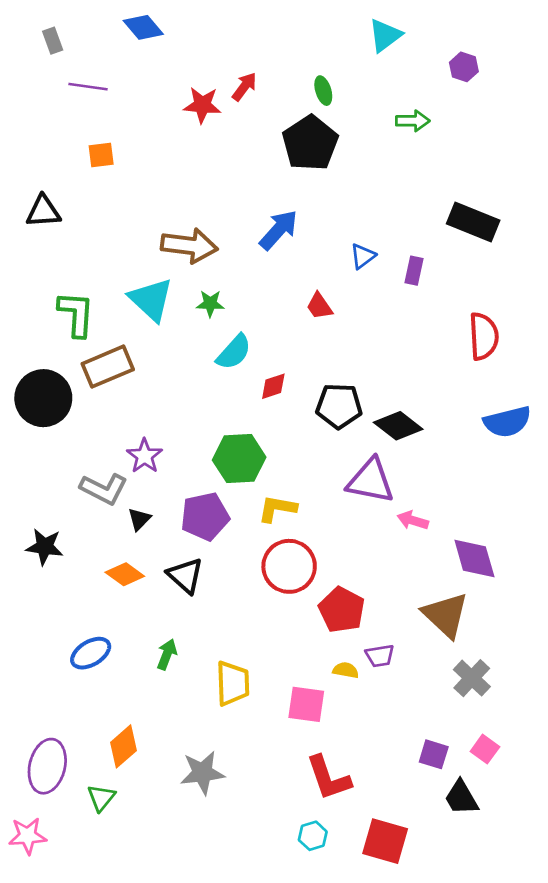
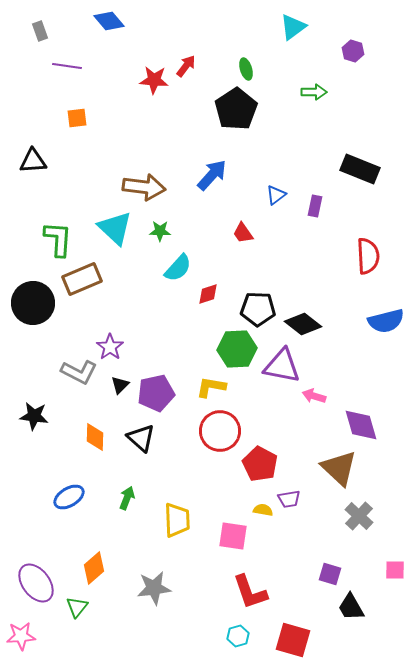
green hexagon: (239, 459) -> (237, 349), moved
black triangle: (139, 519) -> (120, 385), moved
orange diamond: (125, 574) -> (95, 437), turned 56
pink square: (485, 749) -> (395, 570), moved, turned -35
purple ellipse: (47, 766) -> (36, 583), turned -51

